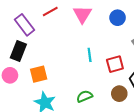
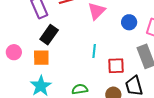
black rectangle: (18, 51) -> (49, 35), moved

